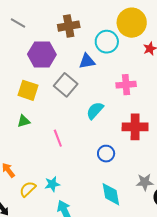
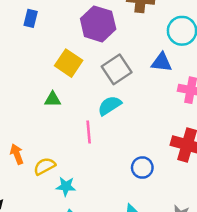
blue triangle: (87, 61) -> (162, 62), moved
cyan semicircle: (95, 111) -> (110, 106), moved
yellow semicircle: (28, 189) -> (45, 166), moved

